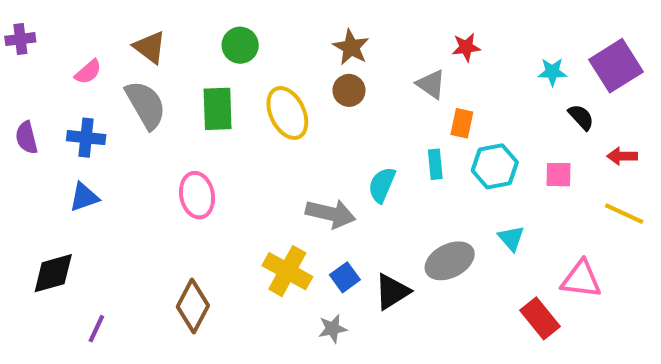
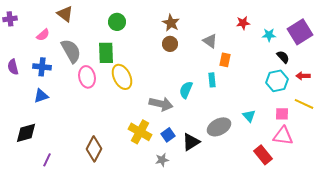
brown triangle: (150, 47) -> (65, 14), moved
red star: (466, 47) -> (243, 23), moved
yellow ellipse: (287, 113) -> (122, 77), moved
cyan hexagon: (495, 166) -> (277, 81), moved
pink square: (558, 175) -> (282, 114), moved
pink ellipse: (197, 195) -> (87, 77), moved

